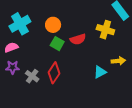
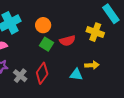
yellow arrow: (118, 61) -> (92, 65), moved
cyan triangle: (100, 72) -> (76, 74), moved, turned 32

